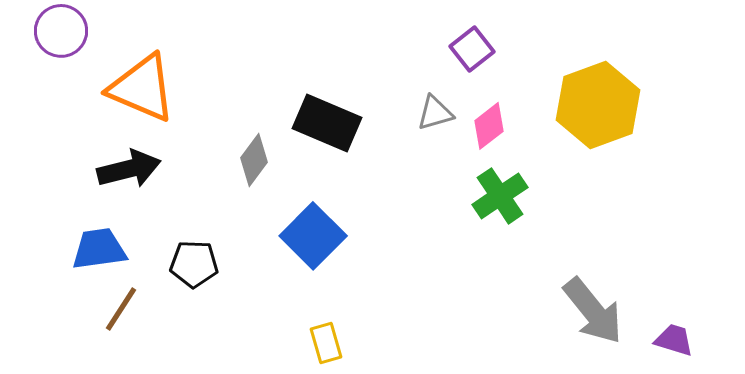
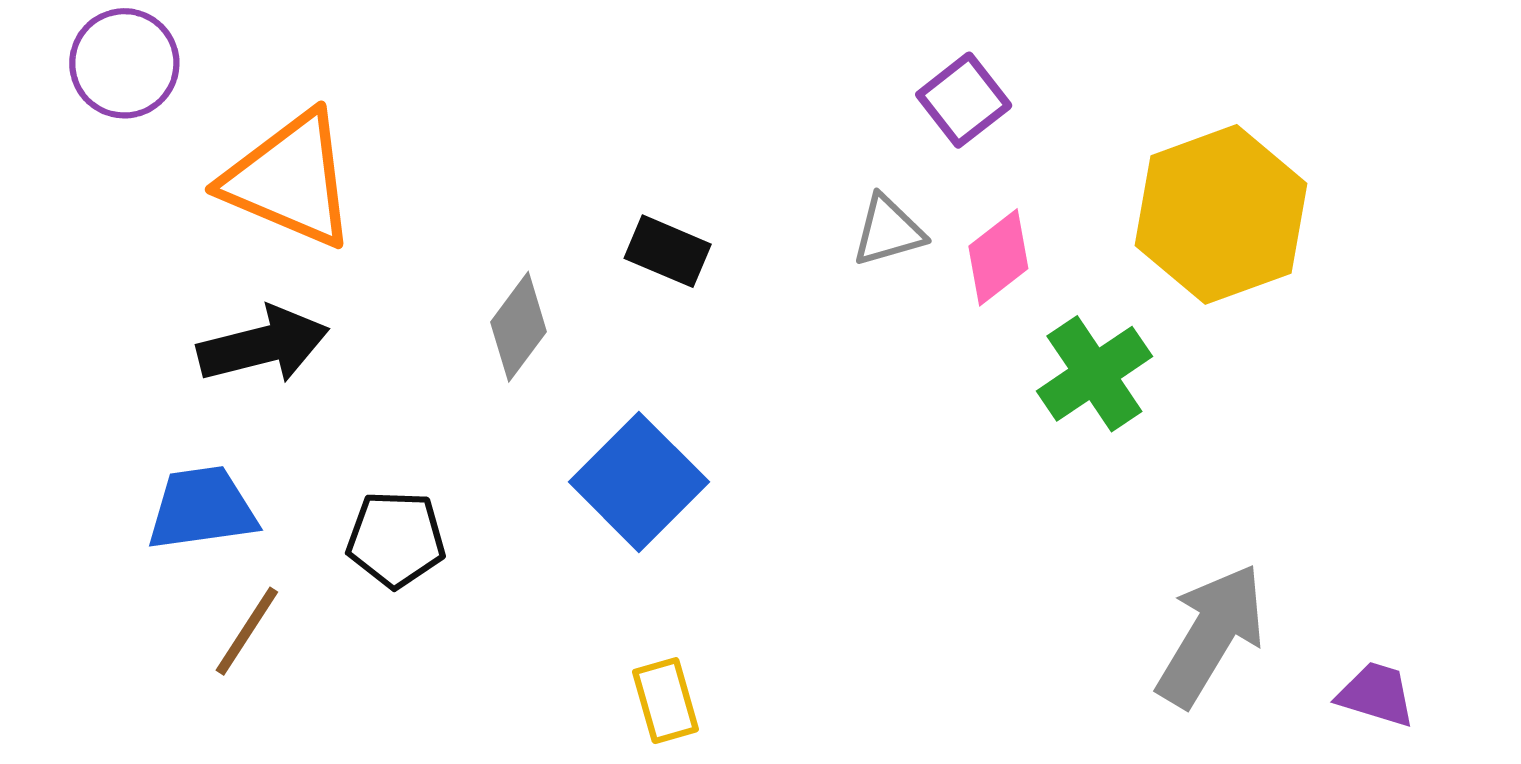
black rectangle: (327, 123) -> (668, 251), size x0.6
green cross: (500, 196) -> (1094, 374), moved
gray arrow: (593, 311) -> (1211, 635), turned -110

